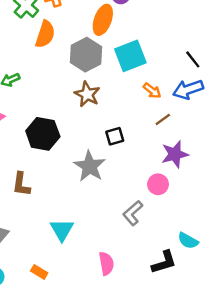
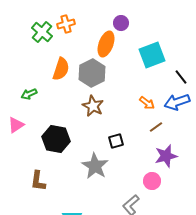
orange semicircle: (45, 34) -> (61, 69), moved
cyan square: (130, 56) -> (152, 55), moved

